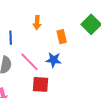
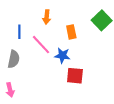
pink line: (30, 62) -> (41, 45), moved
red square: (41, 84) -> (75, 76), moved

